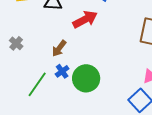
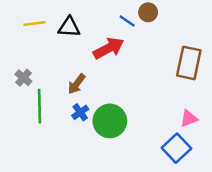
green line: (37, 84) -> (39, 106), moved, turned -36

